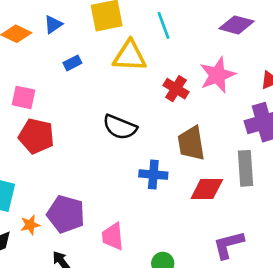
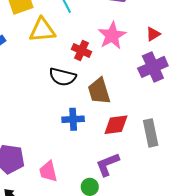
black semicircle: (120, 127) -> (63, 77), moved
gray rectangle: (246, 168) -> (151, 133), moved
purple L-shape: (228, 245) -> (108, 164), moved

